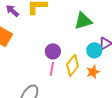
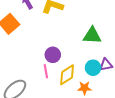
pink line: (52, 69) -> (46, 71), turned -40

